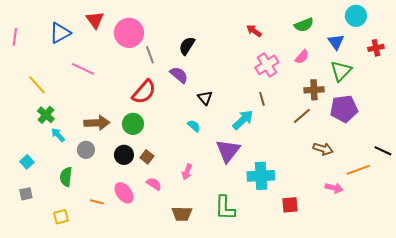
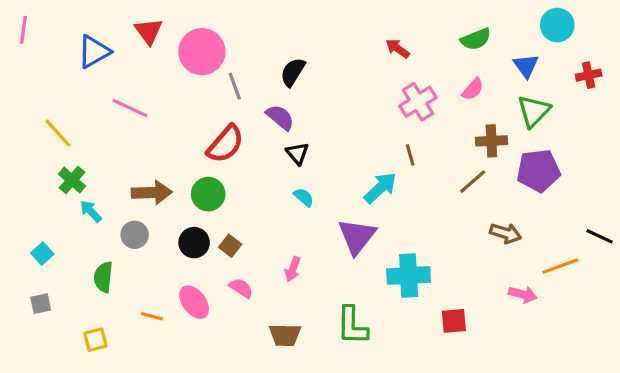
pink line: (15, 37) -> (23, 30), moved
black triangle: (205, 98) -> (297, 153), moved

